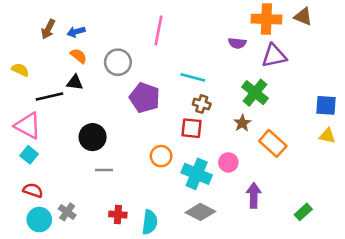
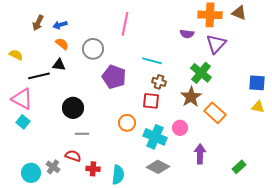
purple triangle: (274, 56) -> (216, 44), turned -35
brown star: (242, 123) -> (191, 97), size x1.5
red semicircle: (33, 190) -> (73, 156), moved

